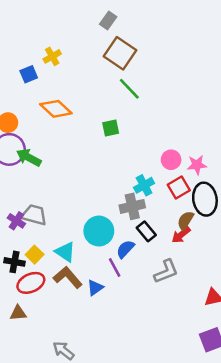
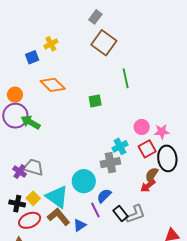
green line: (129, 89) -> (126, 78), moved, turned 30
black rectangle: (146, 231) -> (120, 213), moved
cyan triangle: (65, 252) -> (57, 197), size x1.4

